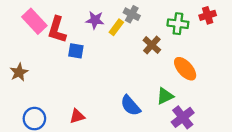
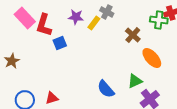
green cross: (178, 24) -> (159, 20), moved
brown cross: (152, 45) -> (133, 35), moved
blue square: (76, 51) -> (60, 43), turned -32
red triangle: (77, 116) -> (52, 98), moved

